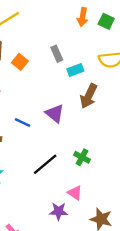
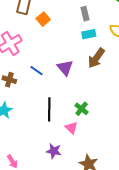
gray rectangle: (57, 54) -> (85, 14), moved
black line: (45, 164) -> (49, 109), turned -60
pink triangle: (75, 193) -> (71, 128), moved

